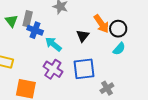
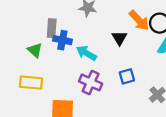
green triangle: (11, 21) -> (35, 50), moved
blue square: (84, 69) -> (127, 76), size x0.6

